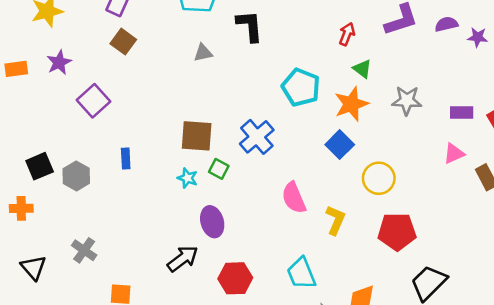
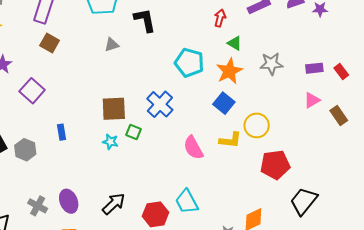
yellow L-shape: (336, 220) -> (230, 140), moved, turned 80
purple ellipse: (212, 222) -> (69, 201), moved
cyan trapezoid: (301, 273) -> (187, 202), moved

